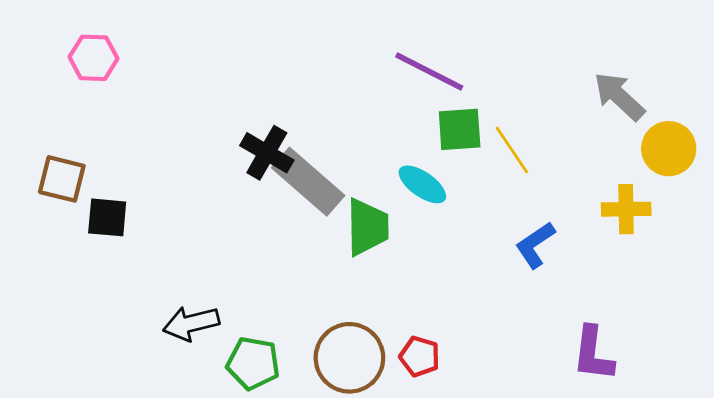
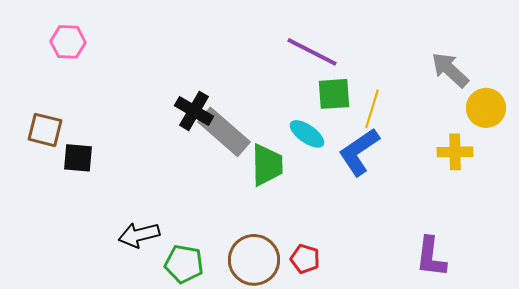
yellow line: (512, 150) -> (372, 109), turned 51
blue L-shape: (535, 245) -> (359, 152), moved, size x1.4

